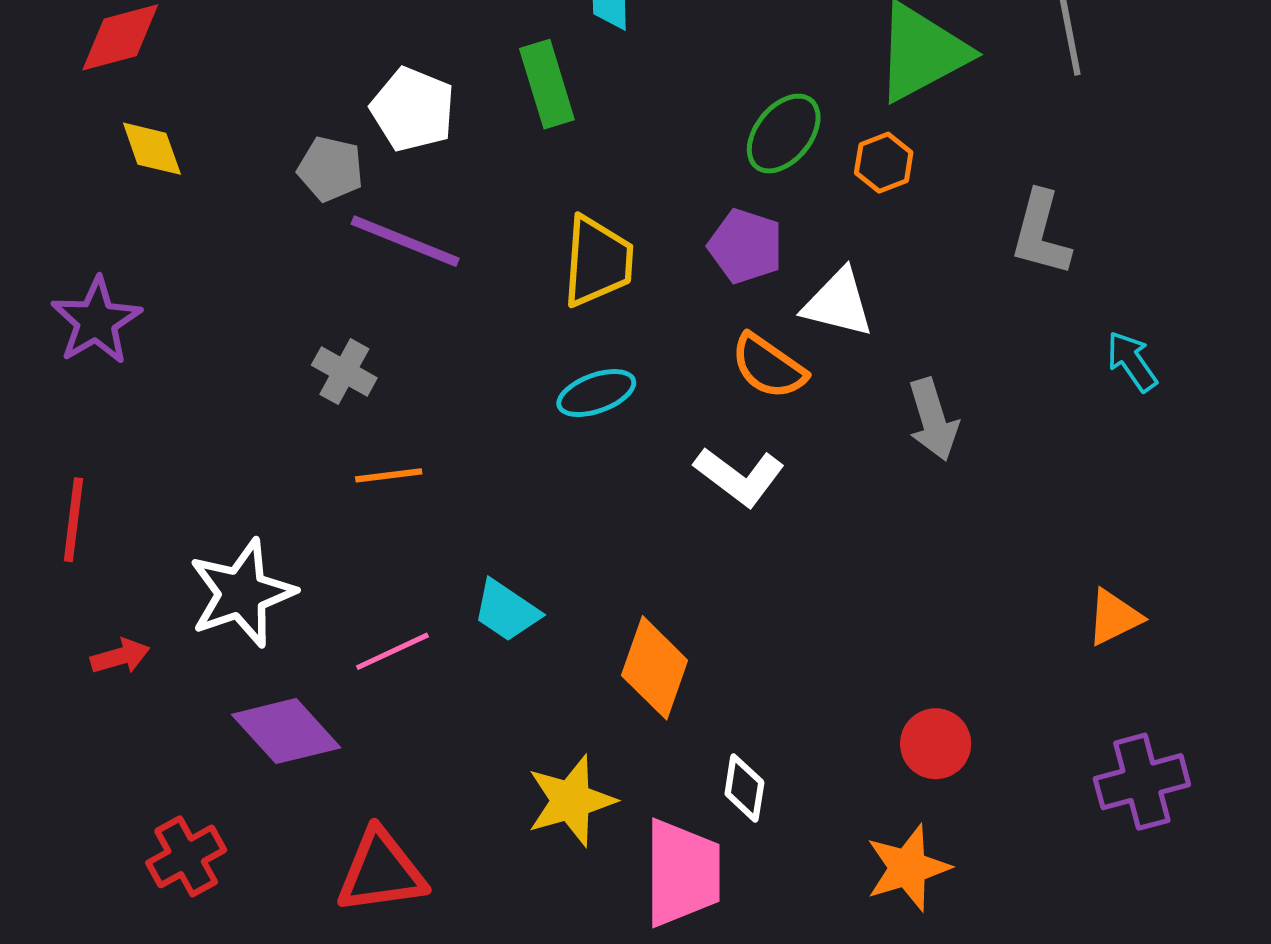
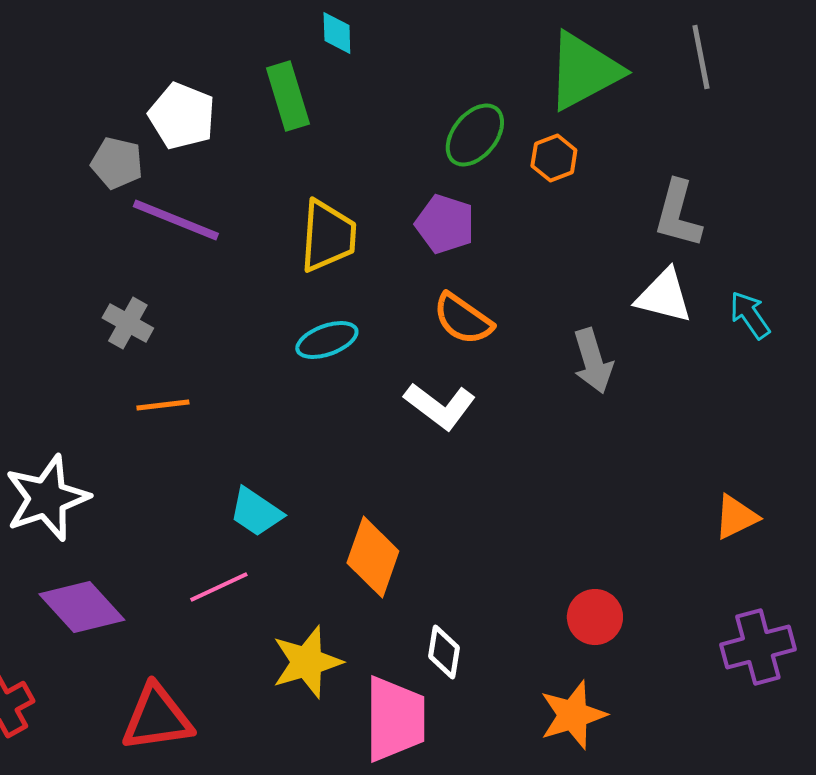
white triangle: (838, 303) -> (664, 296), moved
pink line: (392, 651) -> (219, 587), moved

